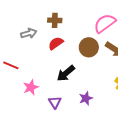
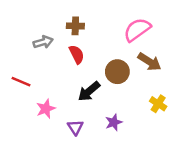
red semicircle: (56, 43) -> (77, 54), turned 98
brown circle: (89, 47) -> (117, 72), moved

